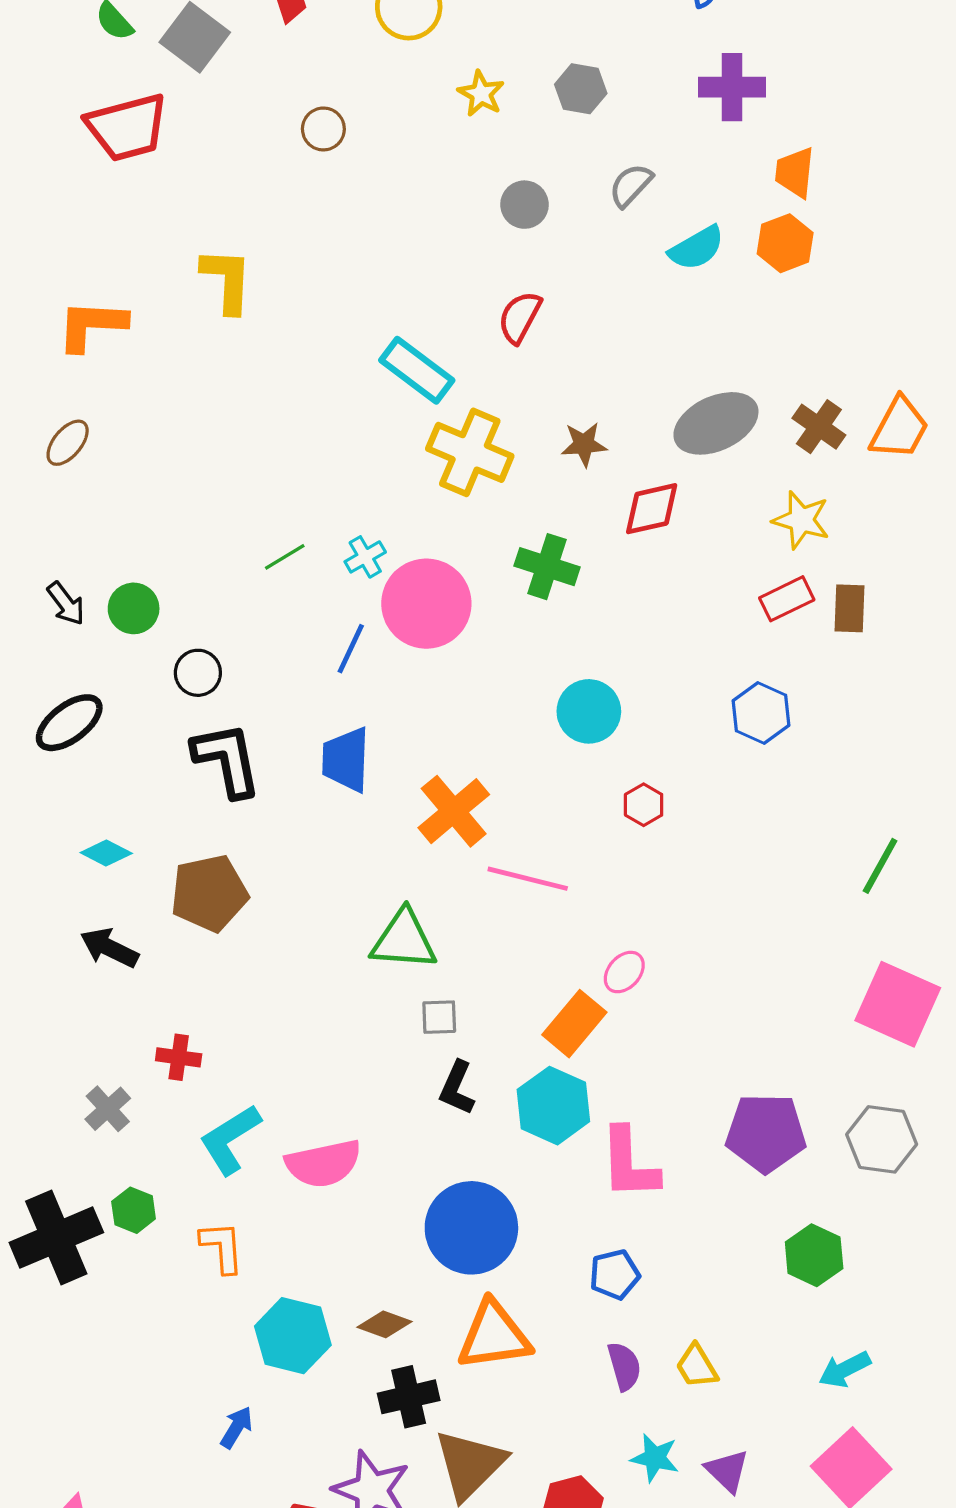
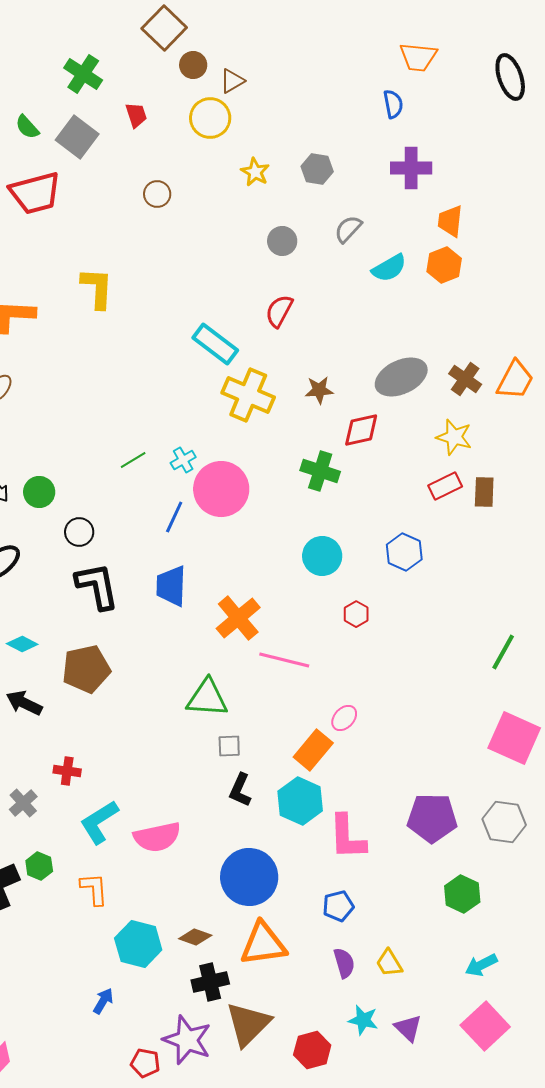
green cross: (547, 567) -> (320, 471), moved
blue hexagon: (761, 713) -> (404, 552), moved

